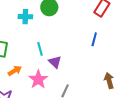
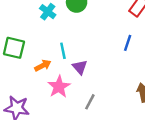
cyan cross: (25, 17) -> (48, 12), turned 32
orange arrow: (15, 71) -> (43, 66), moved

